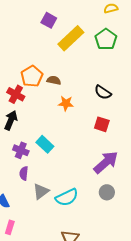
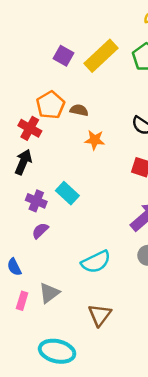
purple square: (49, 20) -> (64, 56), moved
purple semicircle: (24, 173) -> (40, 231), turned 40
gray triangle: (41, 191) -> (49, 293), moved

